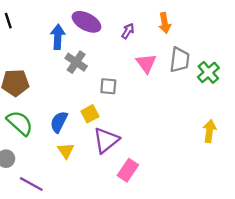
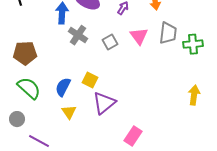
green cross: (208, 72) -> (193, 44), turned 36
gray square: (108, 86) -> (110, 42), moved, turned -35
yellow square: (90, 114) -> (90, 80), turned -35
pink rectangle: (128, 170) -> (133, 136), moved

